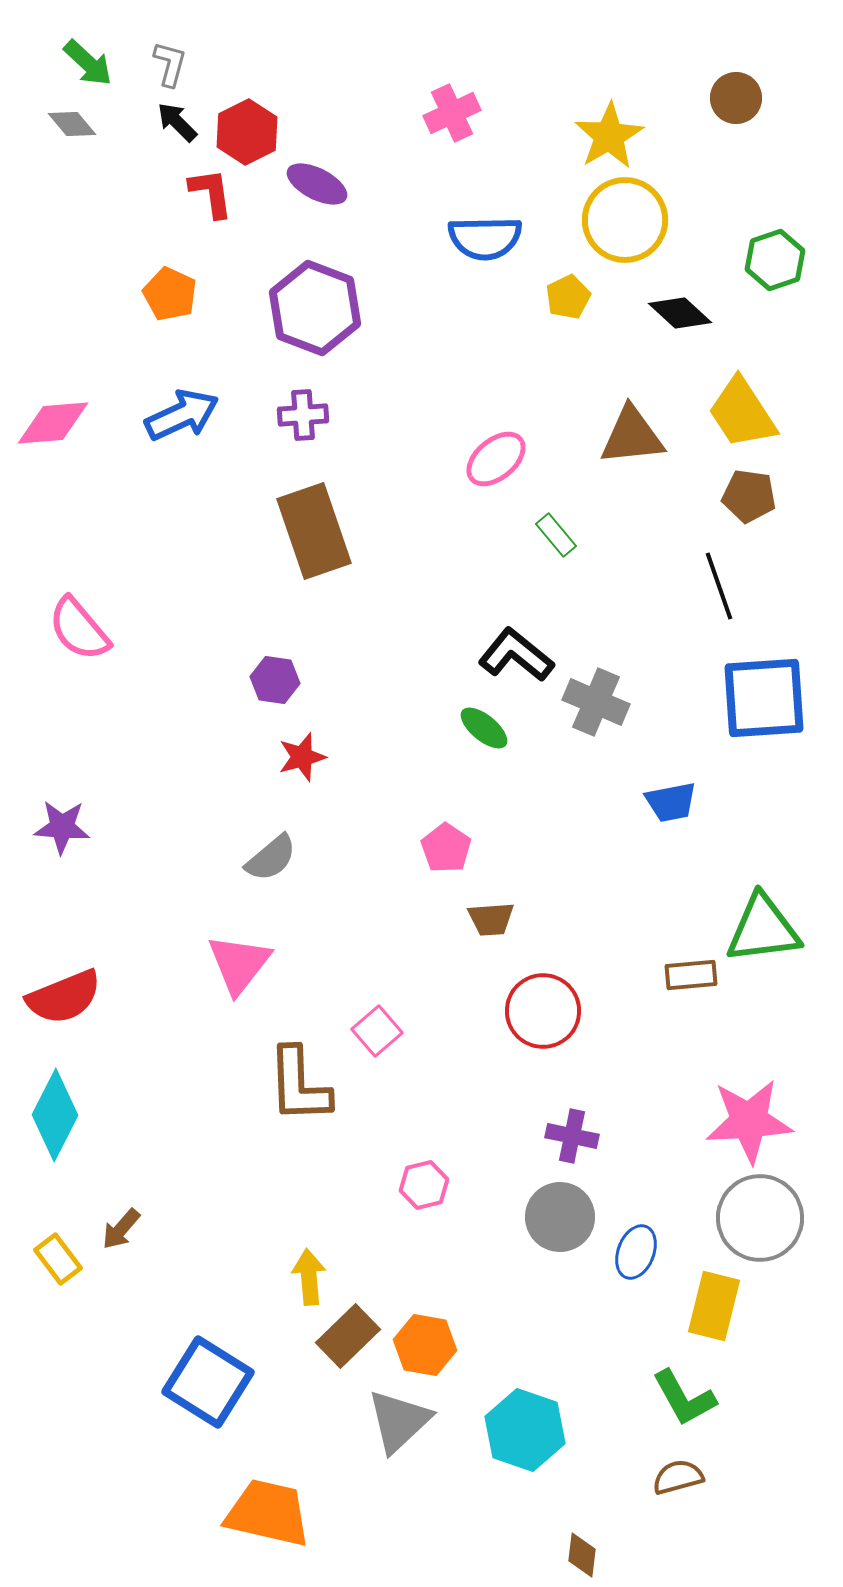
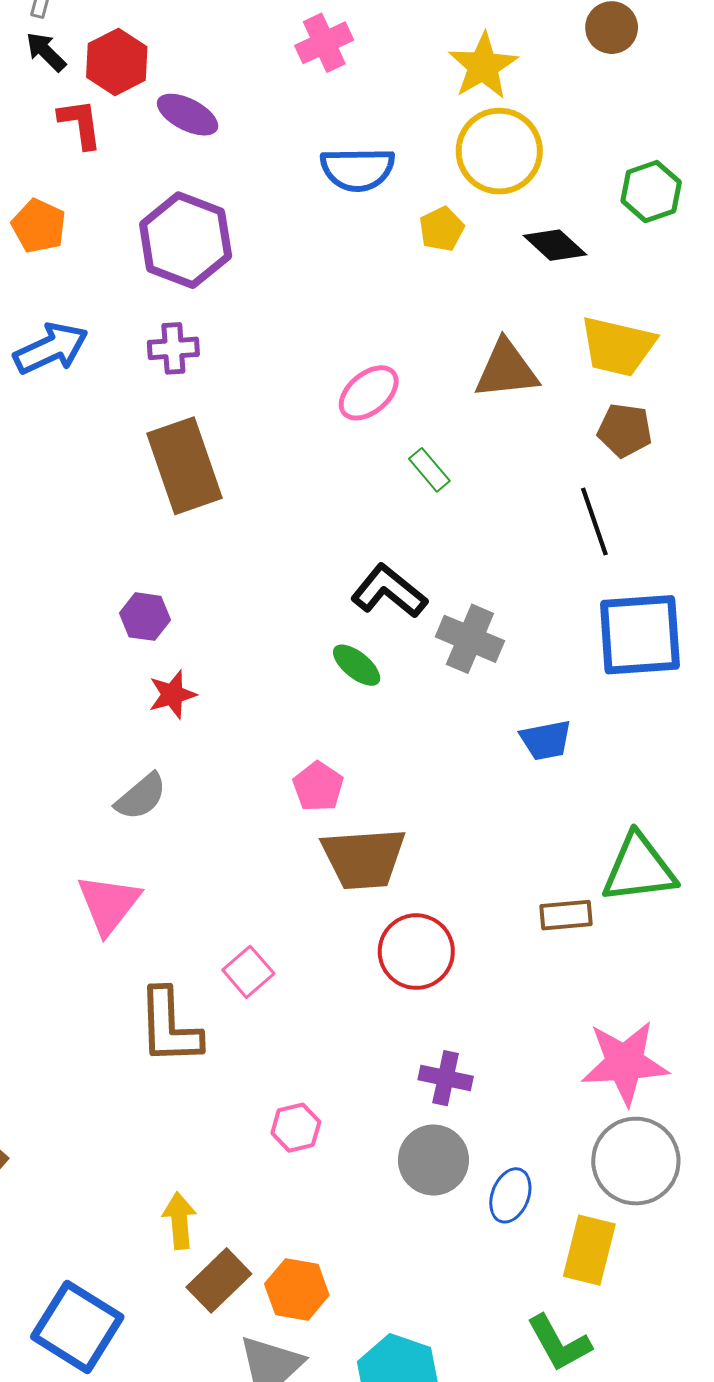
yellow trapezoid: (742, 413) -> (618, 346), turned -44
brown trapezoid: (491, 919) -> (364, 858), size x1.8

